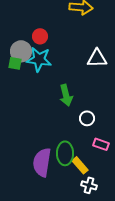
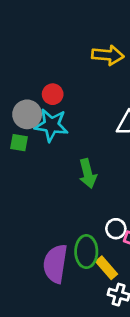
green square: (15, 63) -> (19, 143), moved
white circle: (87, 118) -> (116, 229), moved

